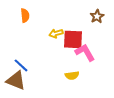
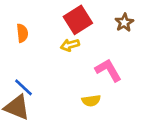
orange semicircle: (25, 15) -> (22, 33), moved
red square: (73, 39) -> (78, 20), moved, turned -35

